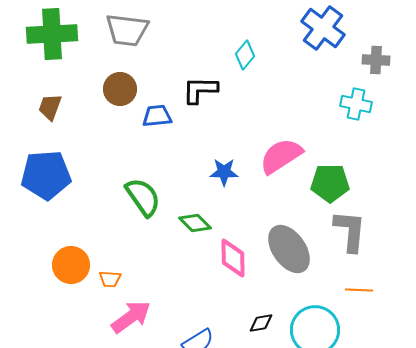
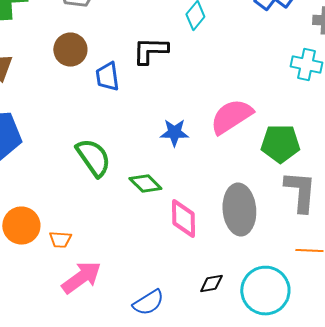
blue trapezoid: (157, 116) -> (107, 77), turned -92
gray ellipse: (289, 249) -> (239, 210), turned 30

